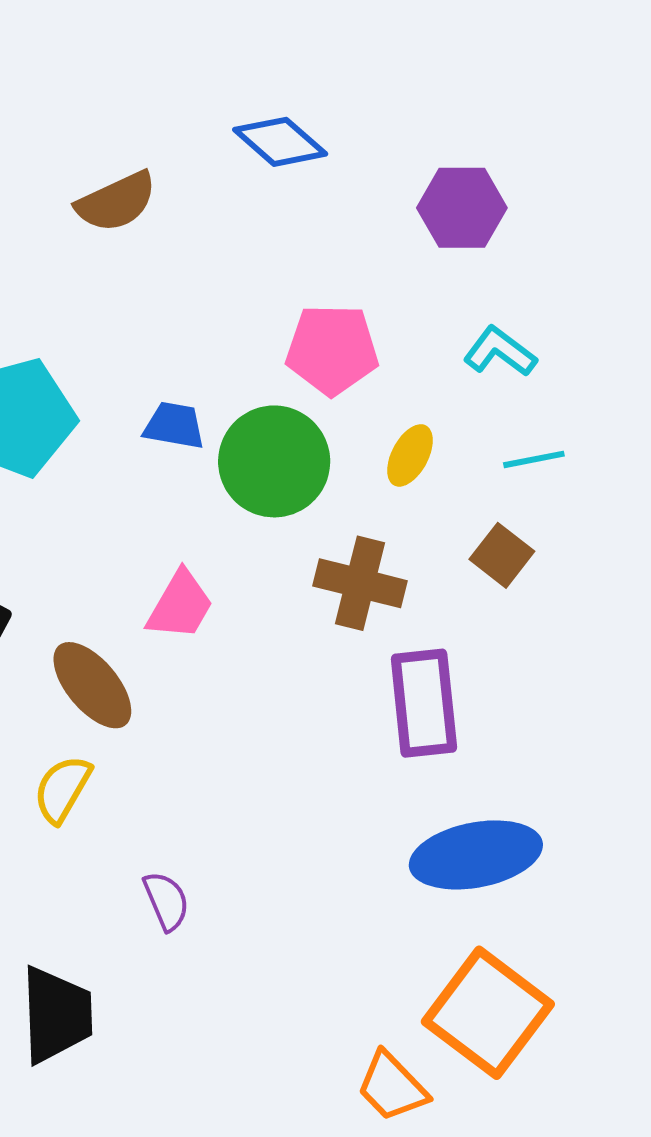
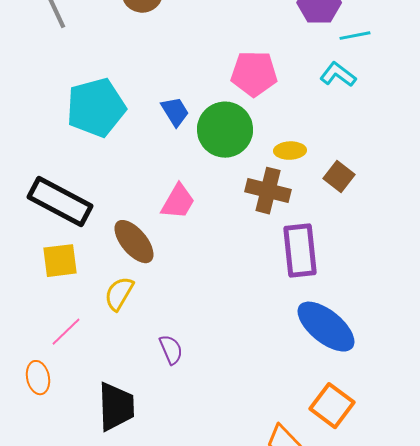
blue trapezoid: (174, 425) -> (175, 112), turned 48
yellow ellipse: (410, 455) -> (290, 151), moved, turned 60
cyan line: (534, 459) -> (355, 36), moved
blue ellipse: (476, 855) -> (326, 327), turned 50
orange square: (488, 1013) -> (332, 406), size x0.7

